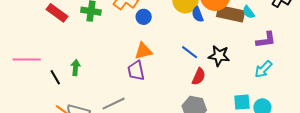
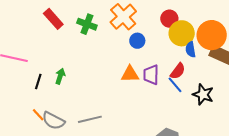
purple trapezoid: (136, 71) -> (151, 75), moved
black line: (55, 77) -> (38, 81), turned 35
red semicircle: (199, 77) -> (178, 71), moved

